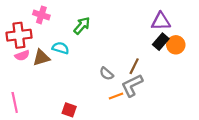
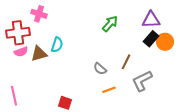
green arrow: (82, 26) -> (110, 24), moved
cyan semicircle: (61, 48) -> (57, 45), turned 91
gray L-shape: (132, 85) -> (142, 81), moved

